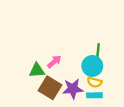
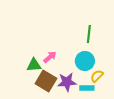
green line: (98, 53) -> (89, 34), moved
yellow semicircle: (94, 82) -> (97, 76), moved, turned 120

